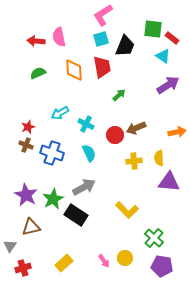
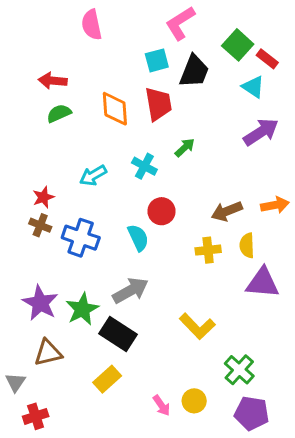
pink L-shape: (103, 15) -> (180, 23), moved
green square: (153, 29) -> (238, 45), turned 36
pink semicircle: (59, 37) -> (92, 25), moved
red arrow: (36, 41) -> (53, 81), moved
cyan cross: (86, 124) -> (144, 166), moved
brown arrow: (136, 128) -> (227, 211), moved
red circle: (115, 135) -> (161, 211), moved
yellow rectangle: (64, 263) -> (107, 379), moved

